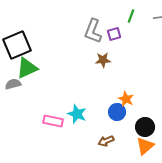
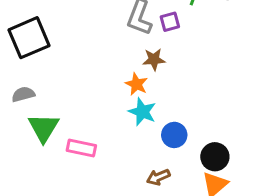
green triangle: (27, 68) -> (44, 128), moved, turned -35
orange star: (126, 99) -> (136, 84), moved
cyan star: (77, 114) -> (142, 112), moved

